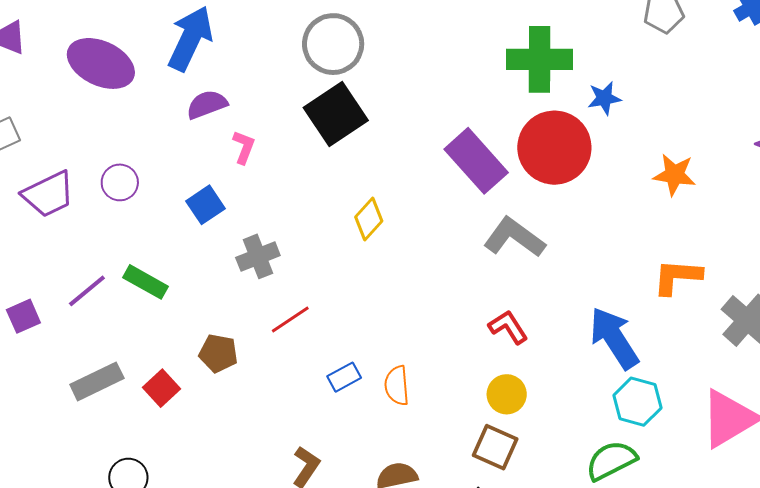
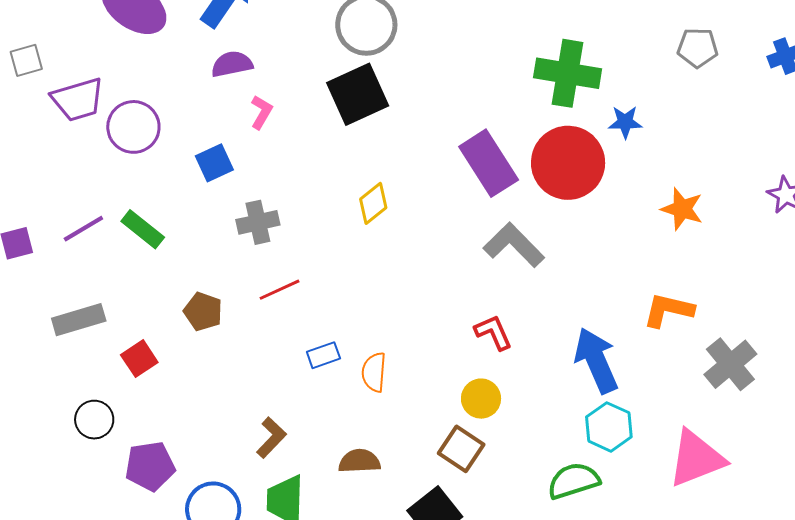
purple circle: (120, 182) -> (133, 127), size x1.4
purple trapezoid: (48, 194) -> (78, 100), moved
red square: (162, 388) -> (139, 359), moved

